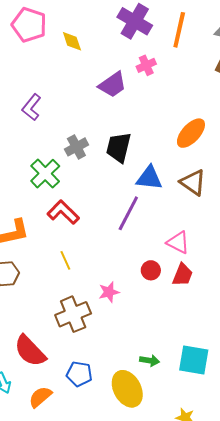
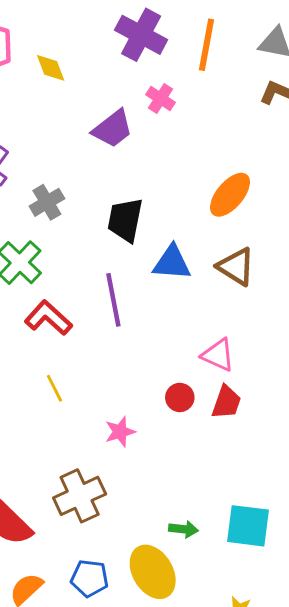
pink cross: (146, 65) -> (161, 98), turned -30
gray cross: (76, 147) -> (47, 202), moved
purple line: (128, 213) -> (113, 300), moved, turned -36
brown cross: (73, 314) -> (80, 496), moved
blue pentagon: (79, 374) -> (90, 578), moved

